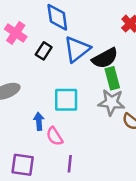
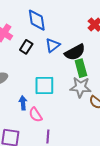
blue triangle: (77, 49) -> (53, 45), size x0.7

